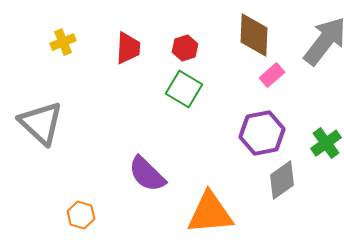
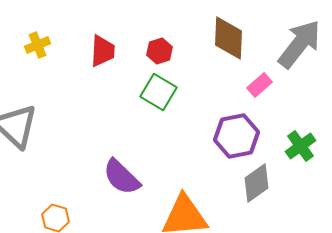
pink rectangle: (272, 75) -> (259, 85), moved

